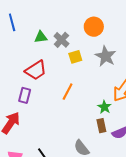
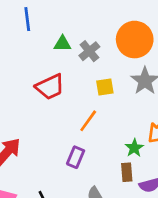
orange circle: (94, 27) -> (135, 40), size x1.4
yellow square: (75, 57) -> (105, 87), moved
purple rectangle: (25, 95) -> (76, 157), moved

